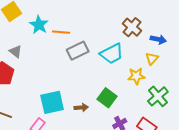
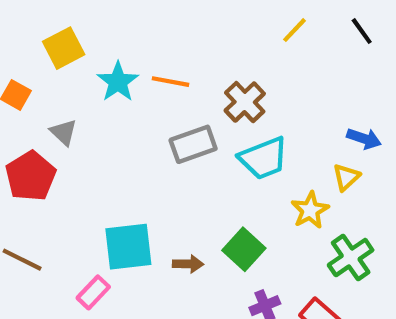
brown cross: (132, 27) -> (245, 102), moved
orange line: (61, 32) -> (171, 82), moved
yellow star: (136, 76) -> (310, 210), turned -30

